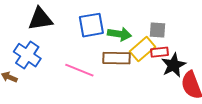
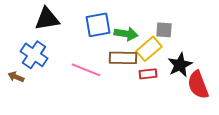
red rectangle: (160, 52) -> (148, 74), moved

